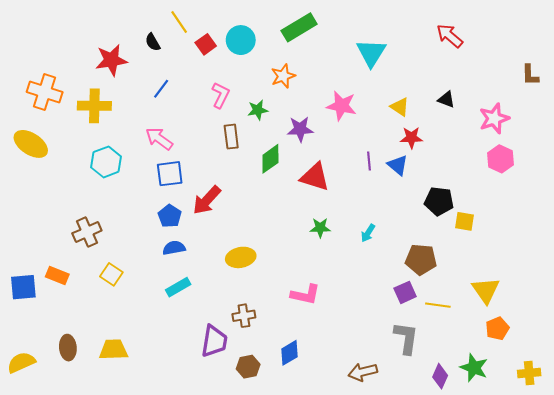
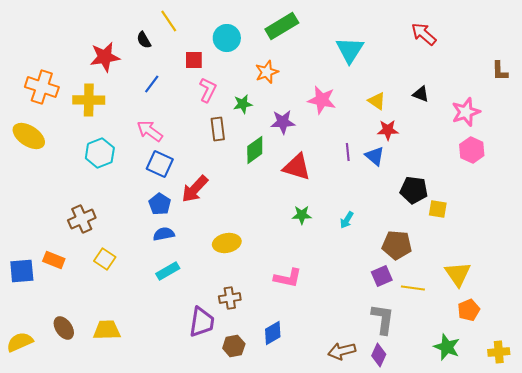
red square: (206, 44) -> (194, 60), moved, turned 36
blue square: (170, 174) -> (160, 164), turned 32
brown ellipse: (68, 348) -> (64, 328), turned -30
purple diamond: (440, 376) -> (379, 355), moved

